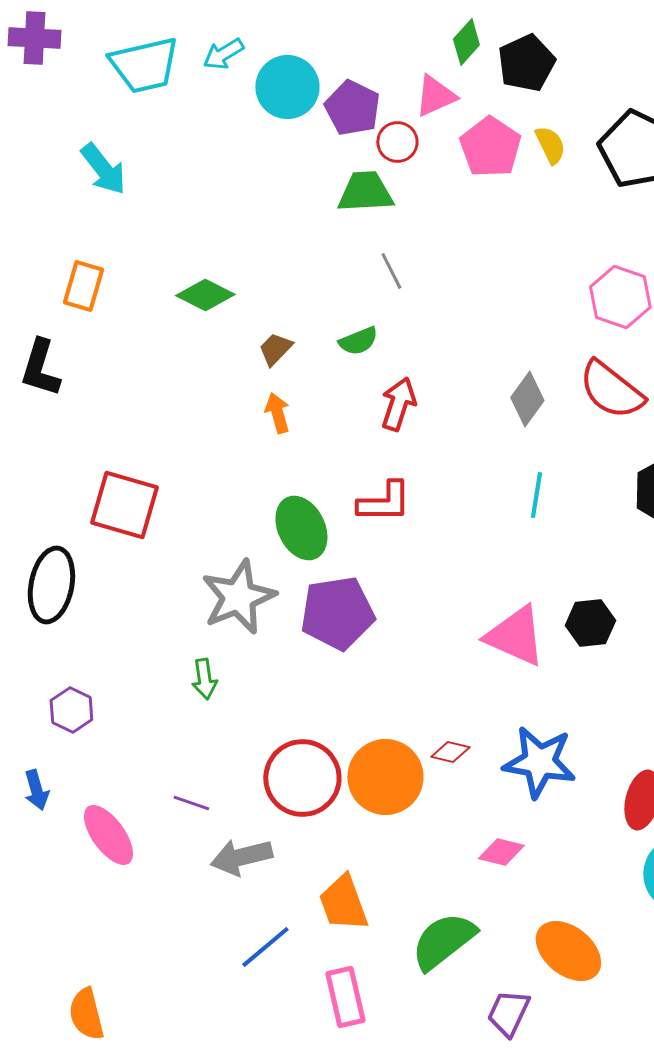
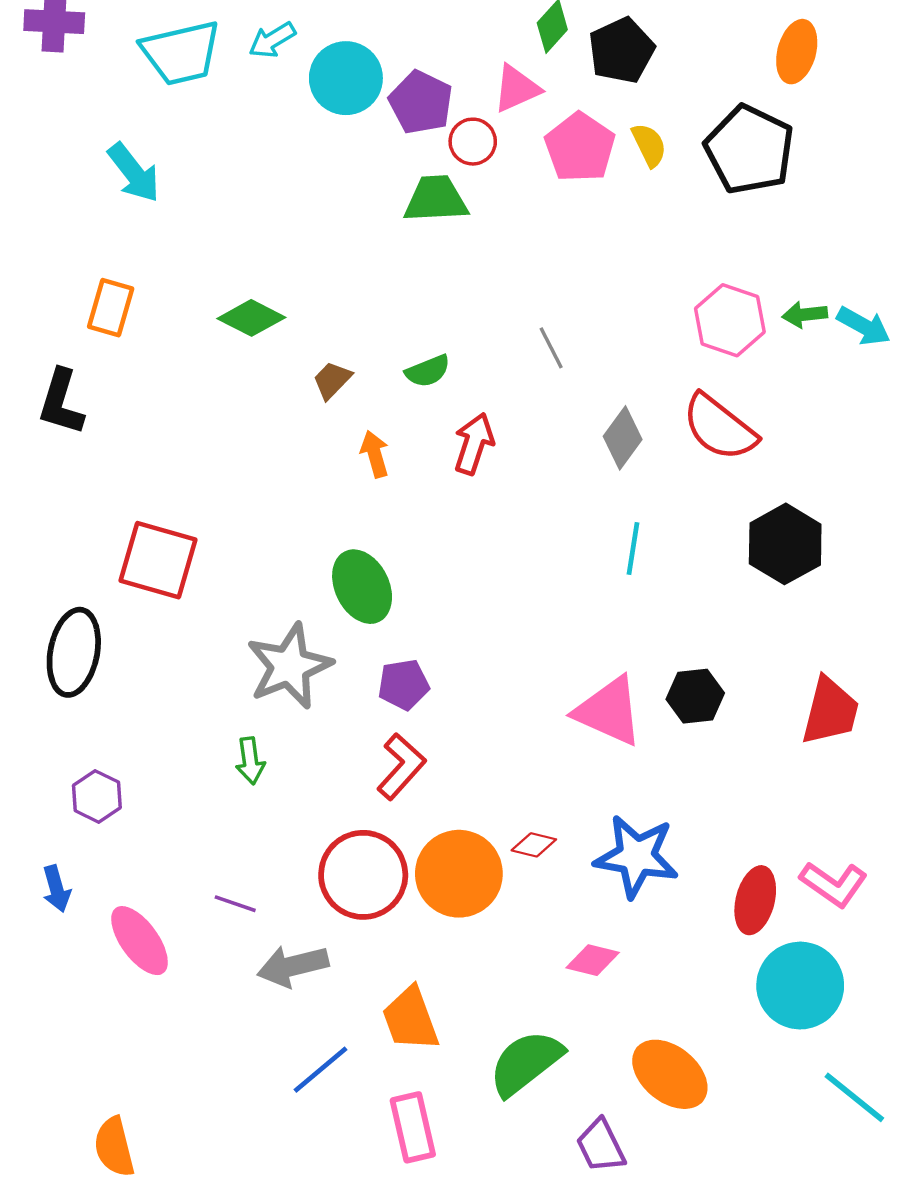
gray line: (391, 271) -> (551, 348), moved
orange arrow: (277, 413) -> (375, 454), moved
red L-shape: (384, 502) -> (401, 766), moved, turned -48
purple pentagon: (337, 613) -> (404, 685), size x0.6
purple trapezoid: (508, 1013) -> (601, 1146), turned -51

